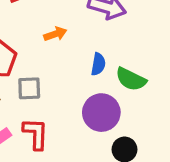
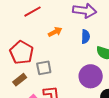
blue semicircle: (98, 64) -> (86, 37), moved

